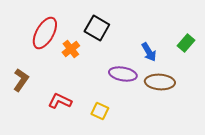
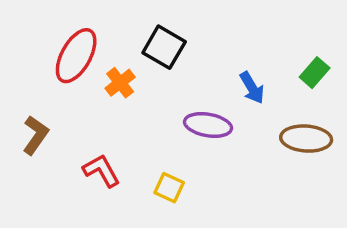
brown ellipse: (160, 82) -> (306, 139), moved
red L-shape: (60, 101) -> (101, 171), turned 35

